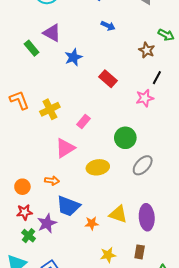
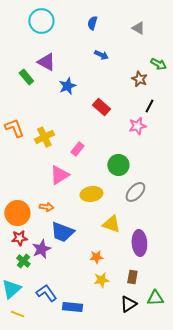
orange circle: (22, 187) -> (17, 213), size x1.6
yellow triangle: (118, 214) -> (111, 224), moved
orange star: (92, 223) -> (96, 257), moved

